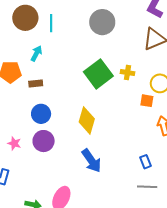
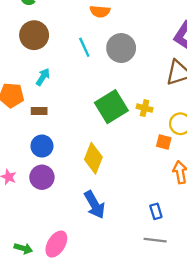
cyan line: (51, 23) -> (84, 47), moved, turned -30

